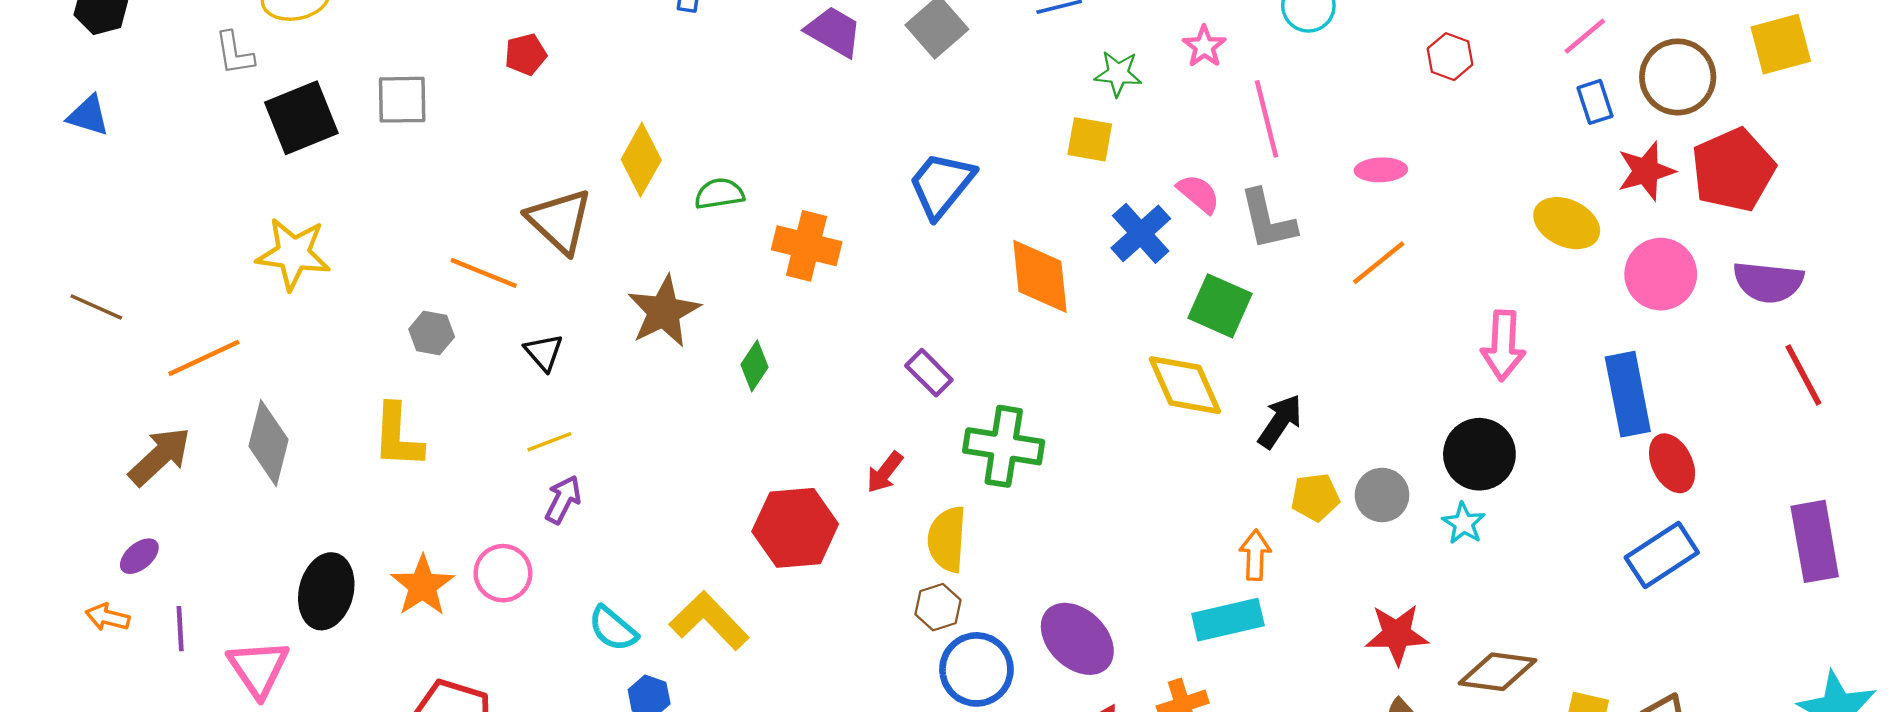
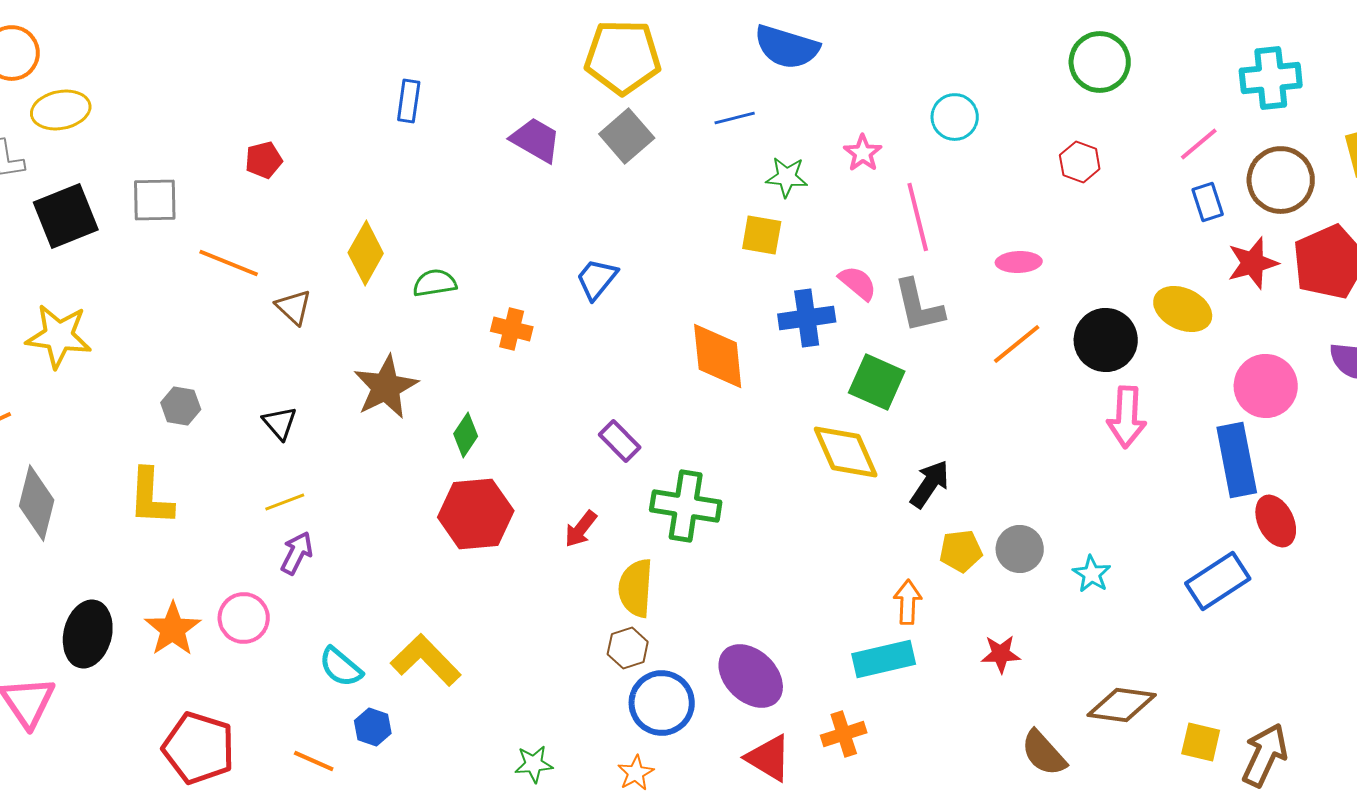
blue trapezoid: (941, 185) -> (597, 279), moved, size x0.7
brown triangle: (560, 221) -> (294, 307), size x0.6
blue cross: (1141, 233) -> (807, 318), turned 34
orange cross: (807, 246) -> (512, 329), size x0.7
orange line: (484, 273) -> (229, 263), moved
pink circle: (1661, 274) -> (1266, 386), moved
black circle: (1479, 454) -> (1106, 340), moved
red hexagon: (795, 528) -> (476, 514), moved
blue rectangle: (1662, 555) -> (1218, 581), moved
red star: (1397, 634) -> (1001, 654), moved, size x0.7

